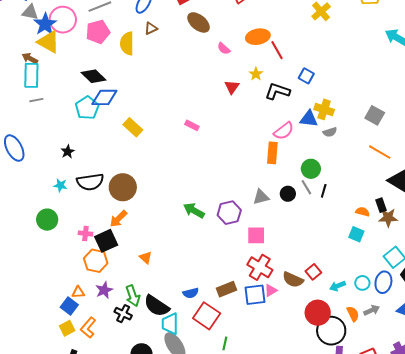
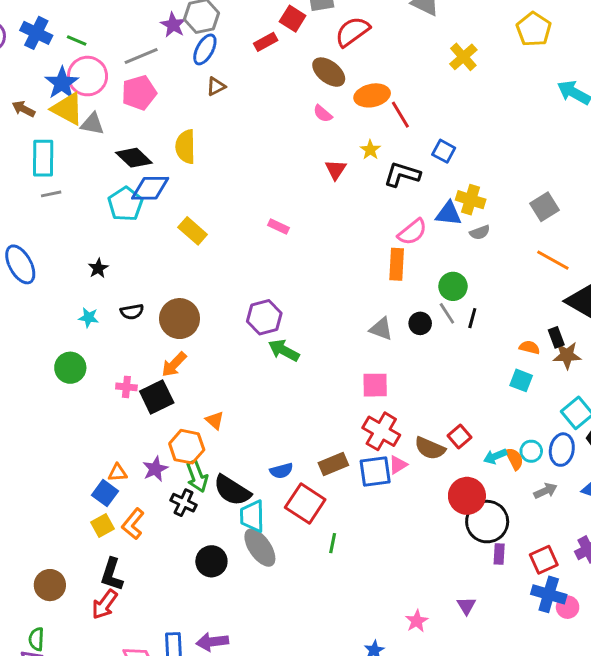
gray triangle: (30, 12) -> (92, 124), moved
brown ellipse: (199, 22) -> (329, 72), moved
yellow semicircle: (127, 43) -> (185, 147), moved
brown arrow: (30, 58) -> (23, 109), moved
gray square: (375, 115) -> (544, 207), turned 30
black semicircle: (90, 182) -> (132, 312), size x0.6
gray triangle: (261, 197) -> (381, 329), turned 36
purple hexagon: (229, 213) -> (264, 317), moved
orange hexagon: (96, 261) -> (187, 447), moved
orange semicircle: (353, 314) -> (514, 459), moved

